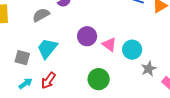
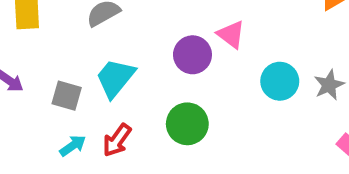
pink triangle: (109, 44) -> (231, 34), moved
gray star: (149, 69) -> (329, 85), moved
green circle: (99, 79) -> (187, 124), moved

